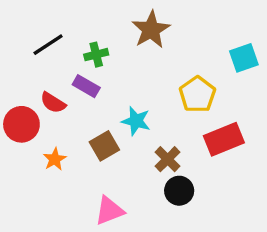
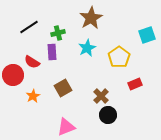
purple rectangle: (86, 86) -> (52, 52), turned 56
cyan star: (136, 121) -> (87, 48), moved, turned 30
red rectangle: (224, 139) -> (135, 84), size x0.6

